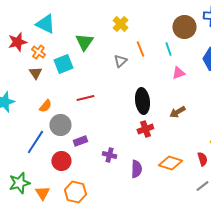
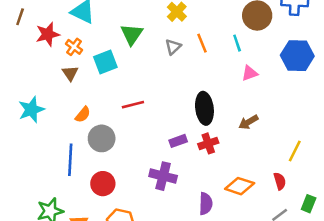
gray triangle: (120, 61) -> (173, 47), moved
purple rectangle: (80, 141) -> (178, 141), moved
blue line: (35, 142) -> (70, 160), turned -30
purple cross: (109, 155) -> (163, 176), size x1.5
purple semicircle: (136, 169) -> (206, 204), moved

